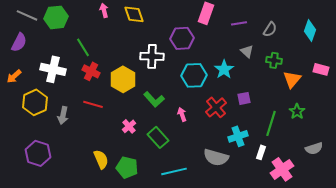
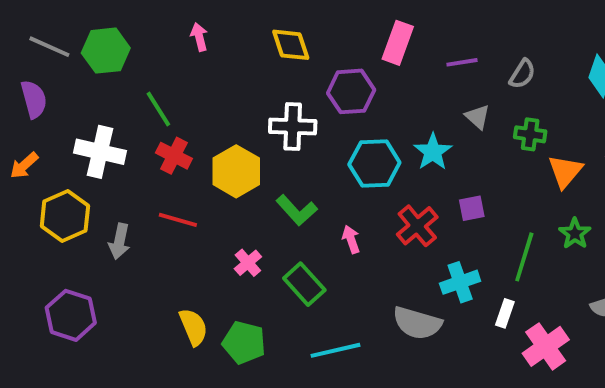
yellow diamond: (134, 14) -> (291, 45), moved
purple semicircle: (19, 42) -> (34, 99), turned -42

